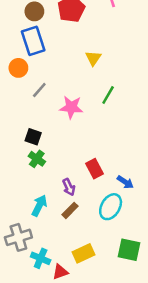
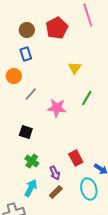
blue rectangle: (33, 41) -> (26, 54), size x0.6
green cross: (37, 159) -> (32, 161), moved
cyan ellipse: (111, 207) -> (89, 189), turned -45

